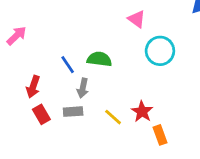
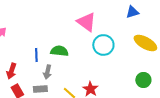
pink triangle: (137, 19) -> (86, 22), size x1.5
blue line: (68, 65) -> (36, 55), turned 32

